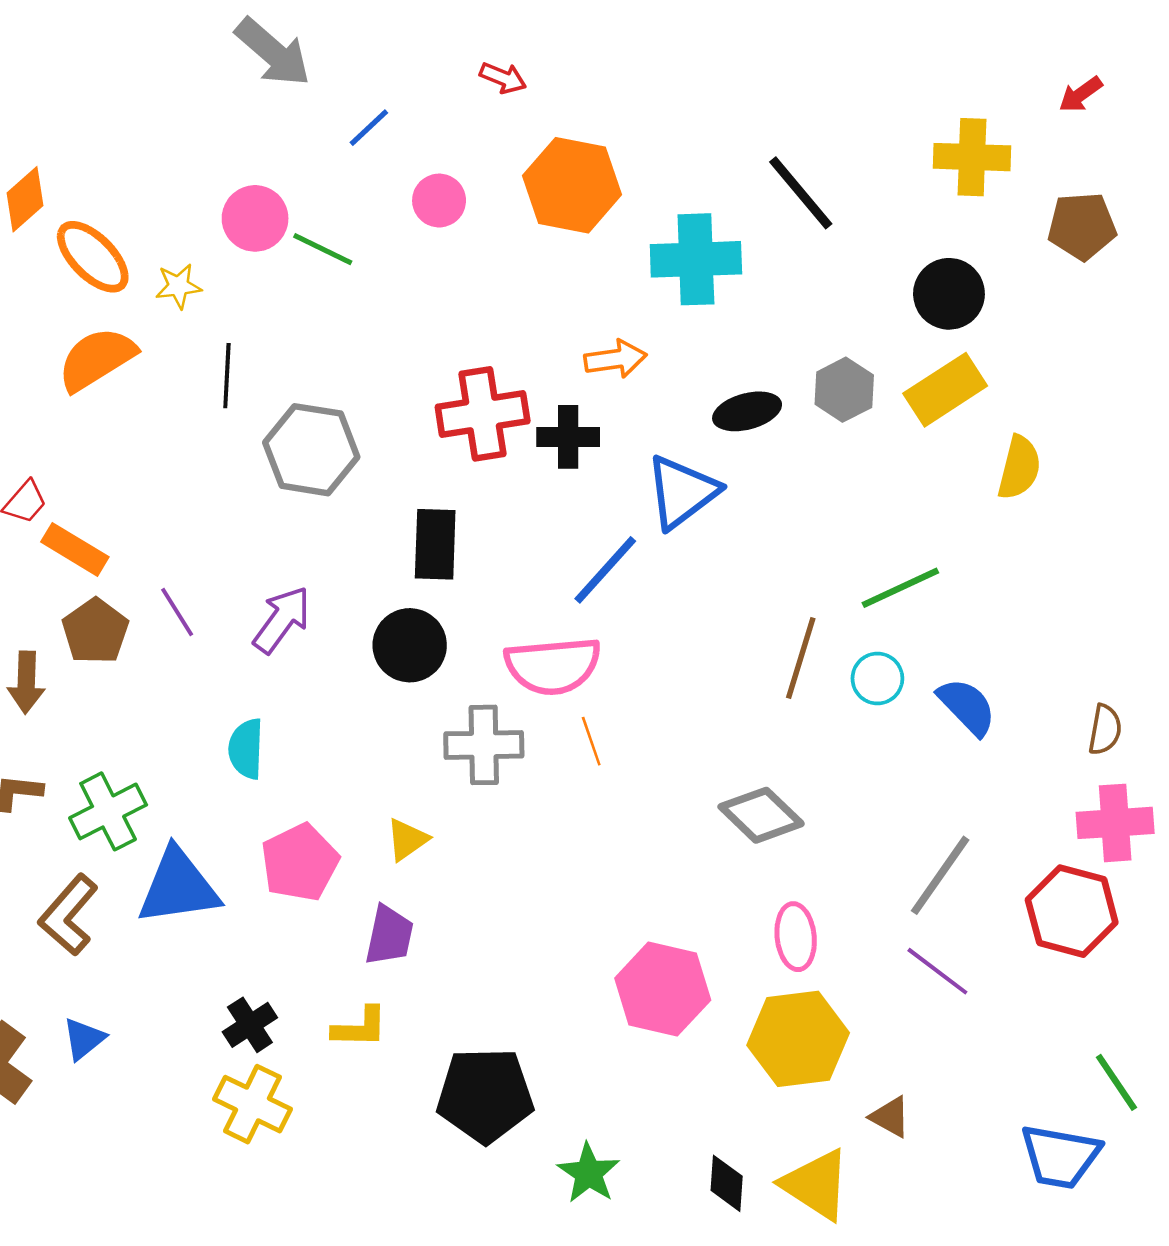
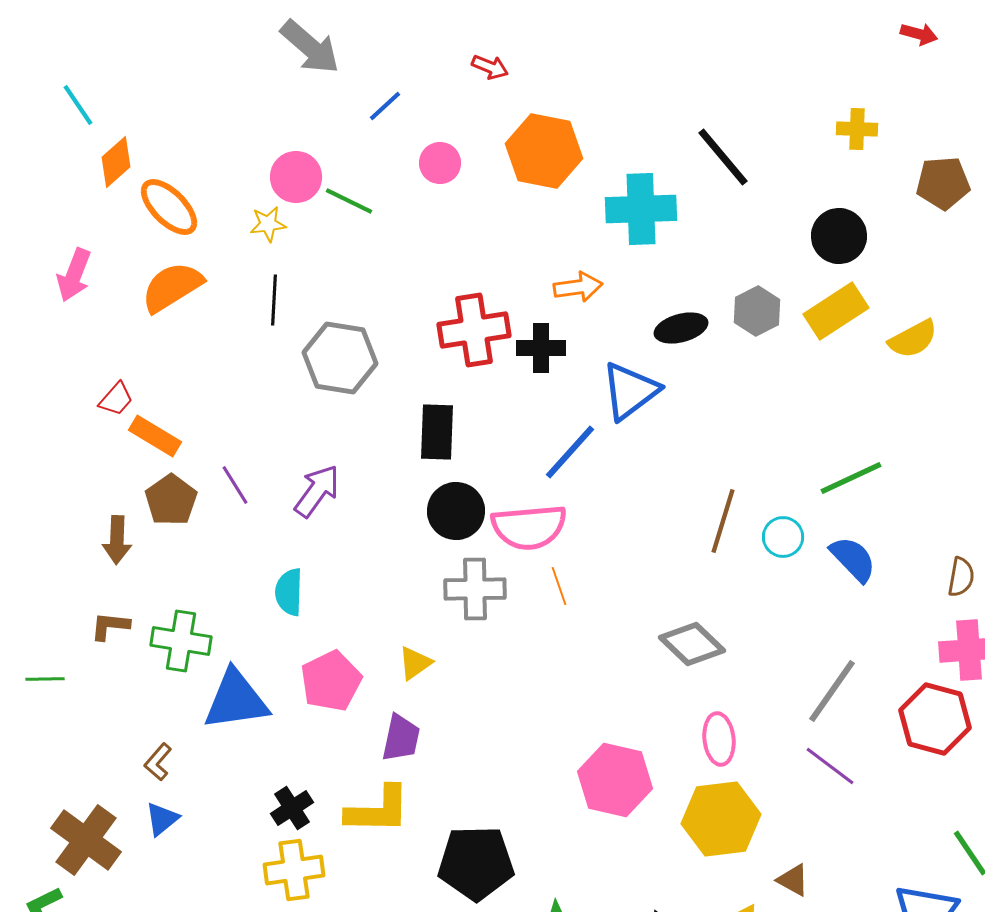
red arrow: (1081, 94) -> (919, 34), moved, turned -129
yellow cross: (972, 157) -> (857, 129), size x0.7
yellow star: (178, 286) -> (268, 224), moved
yellow semicircle: (1019, 468) -> (913, 339), moved, turned 48
green line: (900, 588) -> (851, 478), moved
black circle: (410, 645) -> (456, 511), moved
green cross: (108, 811) -> (181, 641), turned 36
brown L-shape: (68, 915) -> (158, 762), moved, size x0.6
yellow L-shape: (360, 1027) -> (378, 810), size x1.5
yellow cross: (252, 1104) -> (294, 870), turned -34

